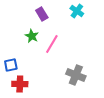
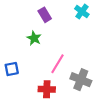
pink line: (52, 44) -> (57, 64), moved
red cross: (20, 84) -> (47, 89), moved

